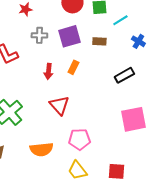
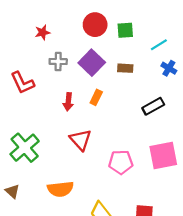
cyan line: (120, 20) -> (159, 45), moved
purple square: (69, 36) -> (92, 63), turned -30
pink pentagon: (79, 139) -> (121, 162), moved

